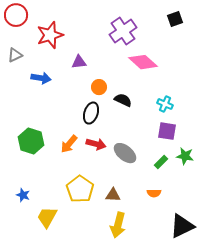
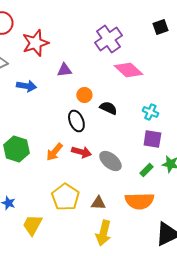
black ellipse: (91, 113) -> (76, 121), turned -40
orange semicircle: (154, 193) -> (139, 201), size x2.0

